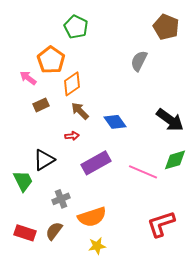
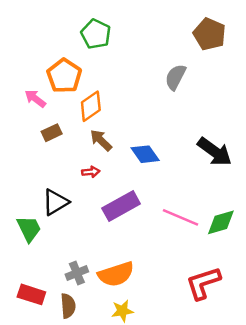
green diamond: (175, 160) -> (221, 222), moved
gray cross: (61, 199) -> (77, 273), moved
brown semicircle: (54, 231) -> (68, 306), moved, turned 138

